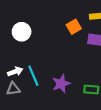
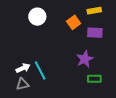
white circle: (22, 32) -> (37, 17), moved
purple star: (61, 84) -> (85, 59), moved

